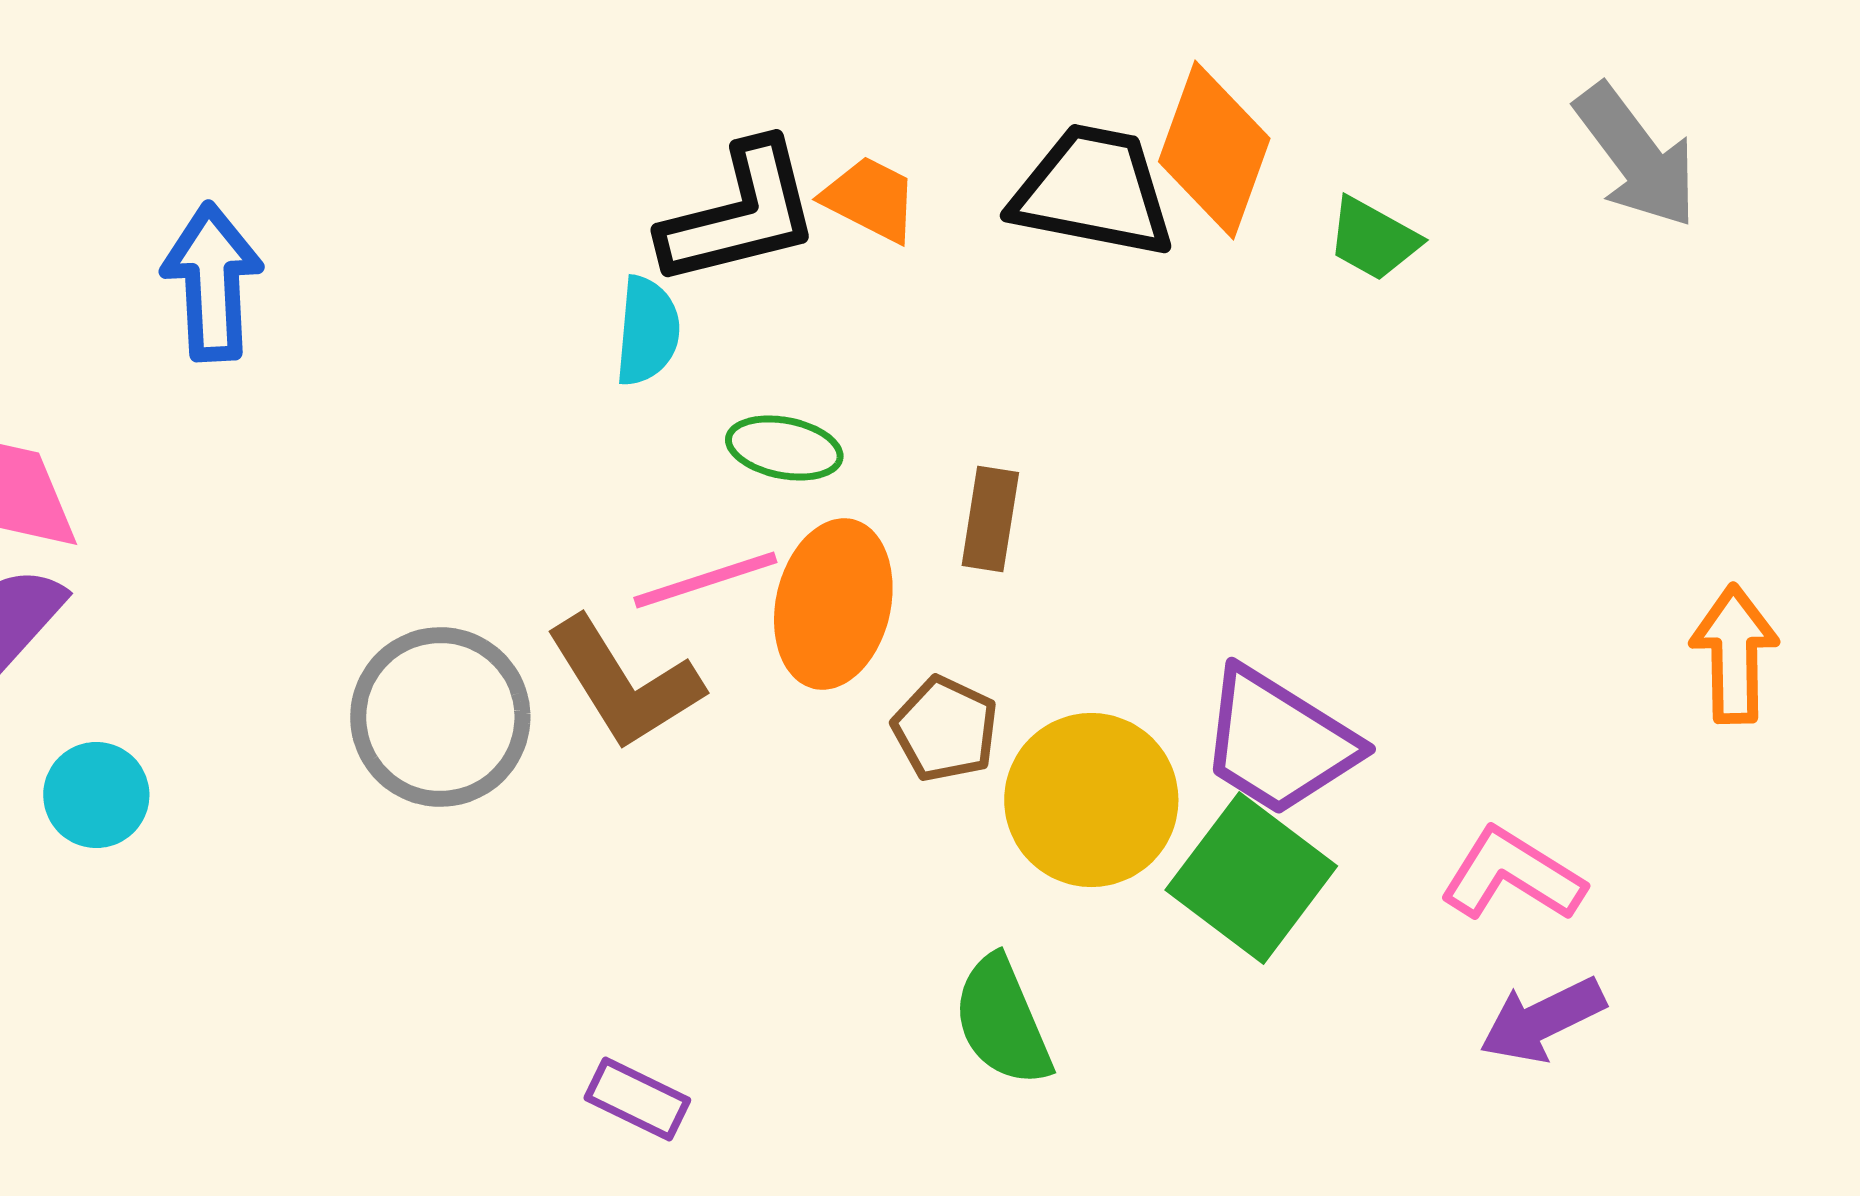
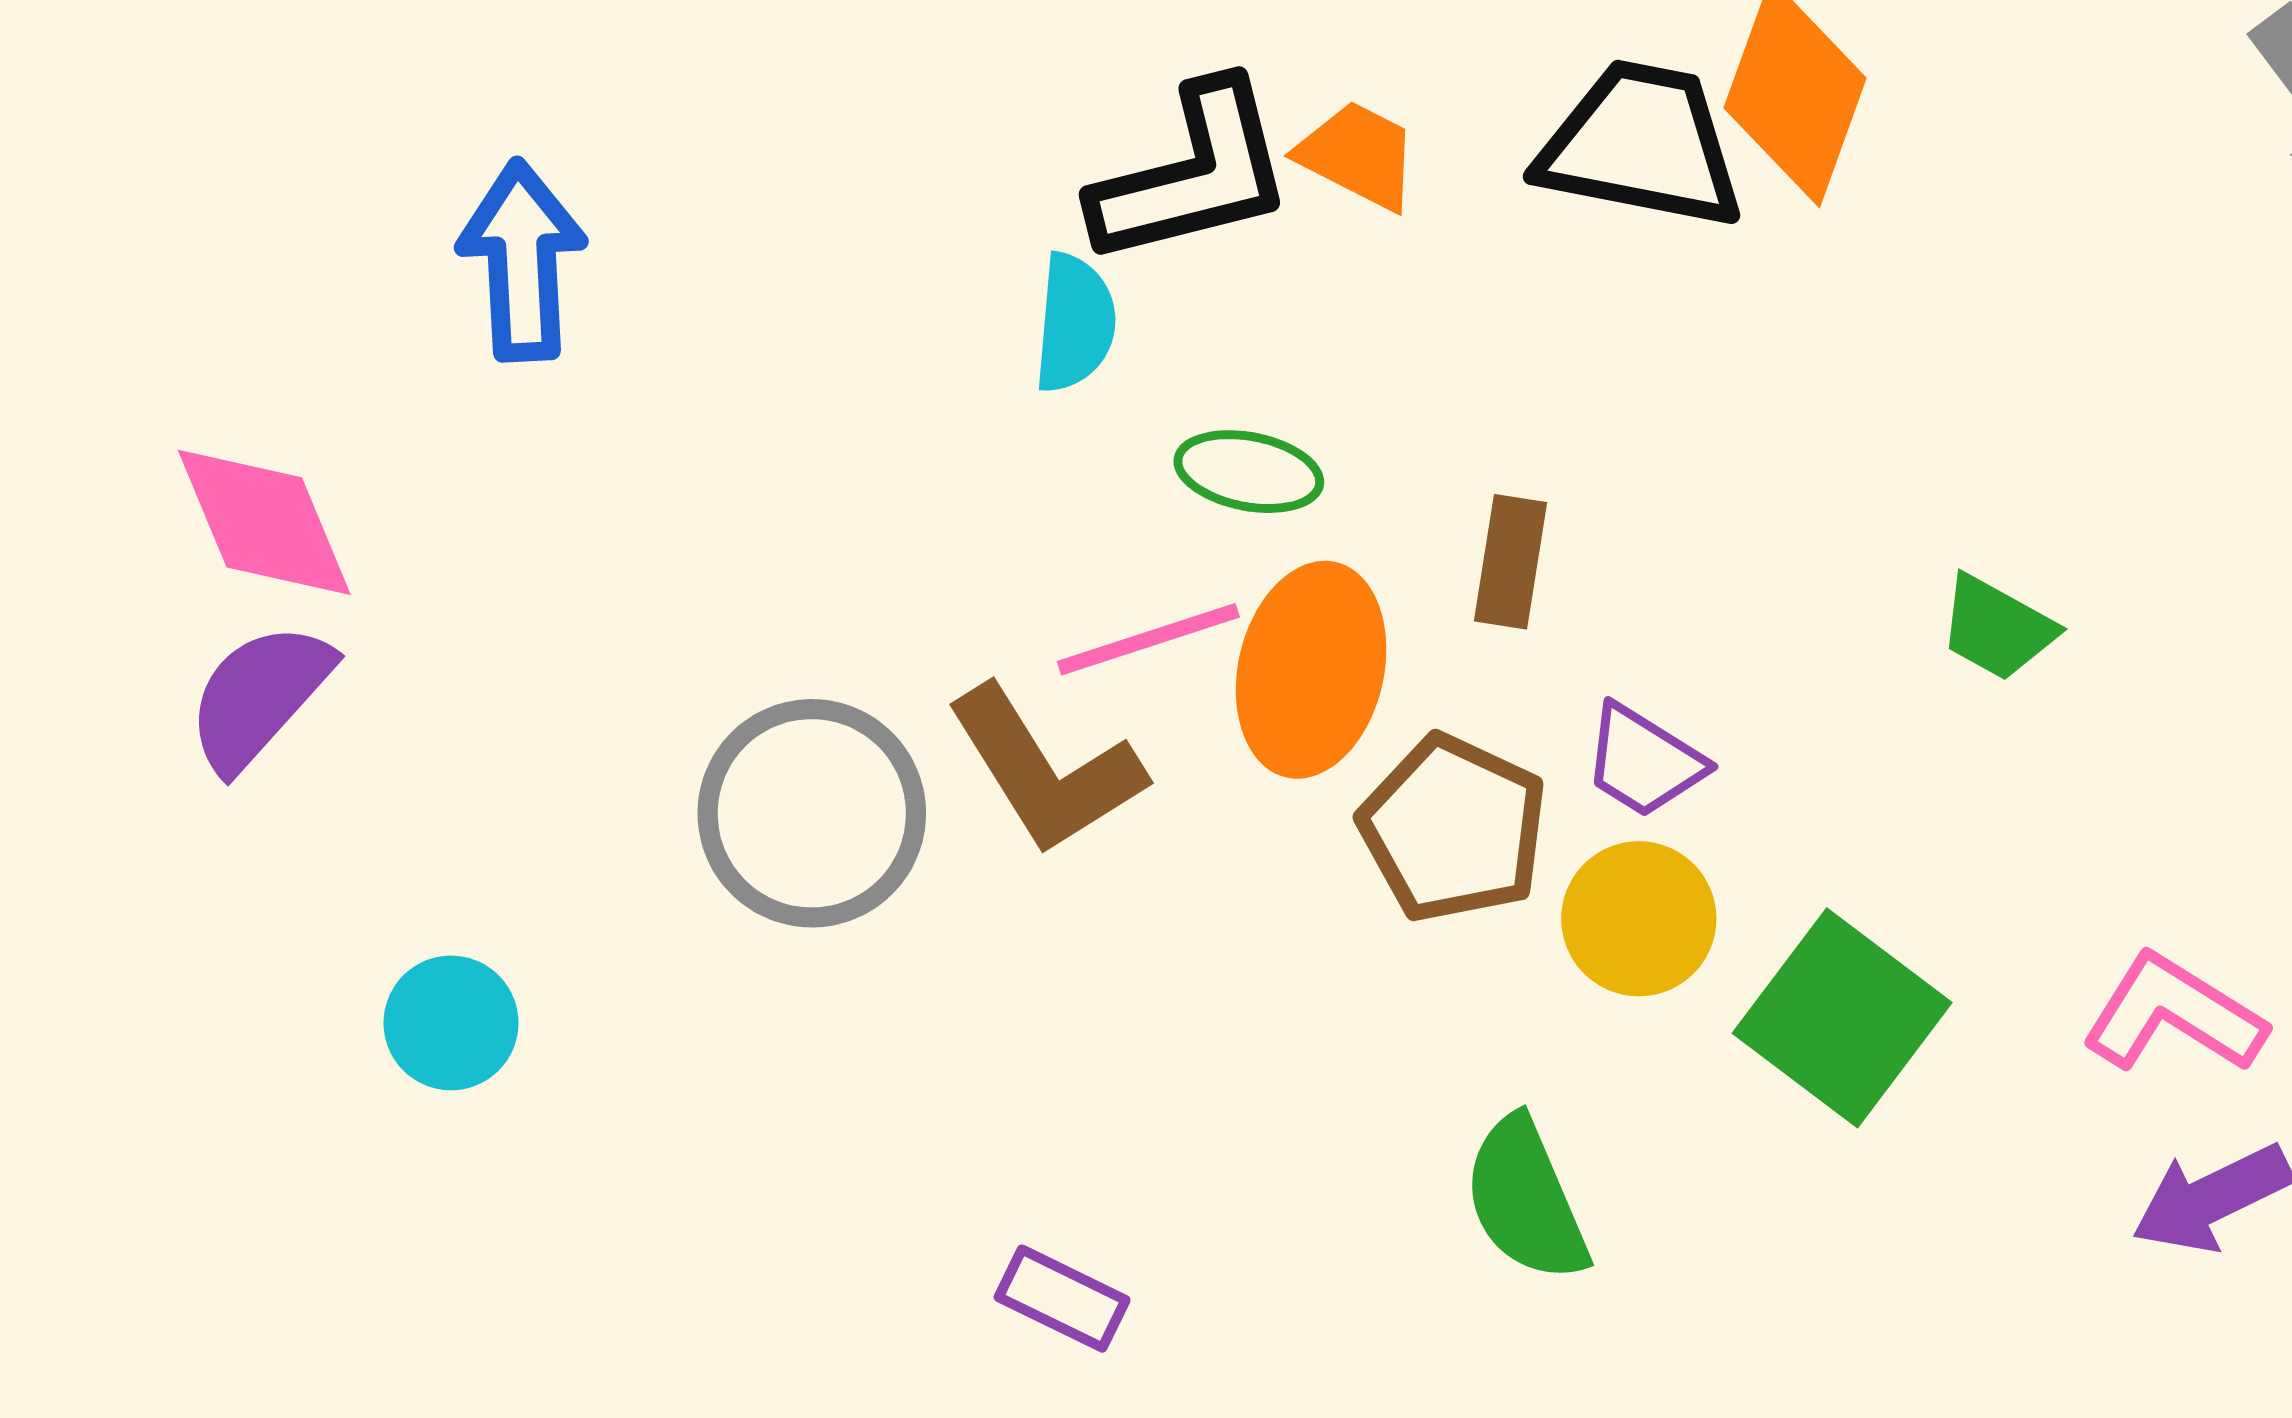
green trapezoid: (1373, 239) -> (1997, 628), moved
brown pentagon: (945, 729) -> (1453, 829), size x1.4
purple trapezoid: (1278, 742) -> (1644, 761), moved, size x0.6
cyan circle: (96, 795) -> (451, 1023), moved
yellow circle: (1091, 800) -> (1639, 919), size x0.7

